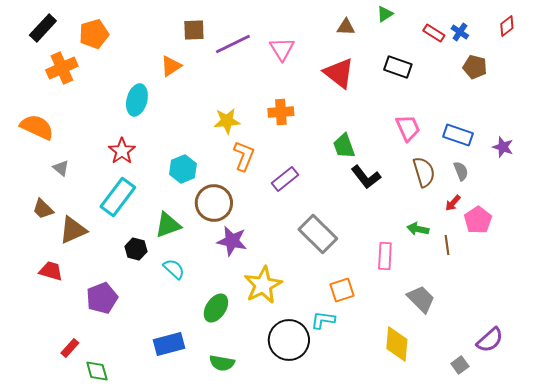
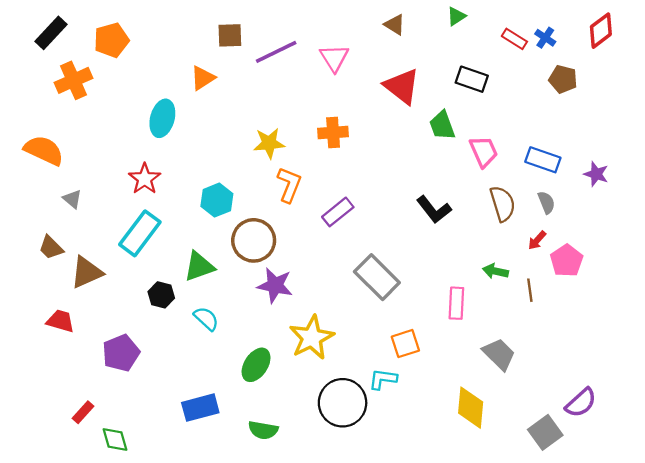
red diamond: (507, 26) -> (601, 31), size x1.4
brown triangle: (346, 27) -> (395, 25), moved, turned 30
green trapezoid: (344, 146) -> (442, 125), moved
gray square: (460, 365) -> (545, 432), size x1.6

